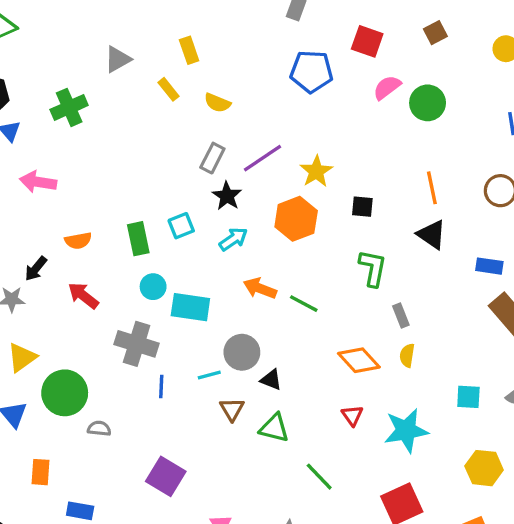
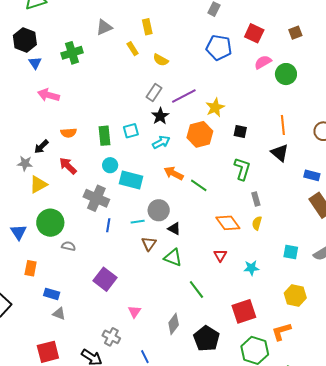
yellow triangle: (22, 357) -> (38, 185), moved
cyan star: (406, 430) -> (251, 268), size x0.6

